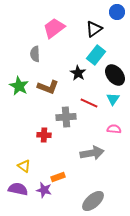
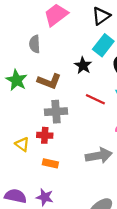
gray cross: (66, 117) -> (56, 112), moved
yellow triangle: (24, 166) -> (22, 144), moved
orange rectangle: (58, 177) -> (50, 163), moved, turned 32

